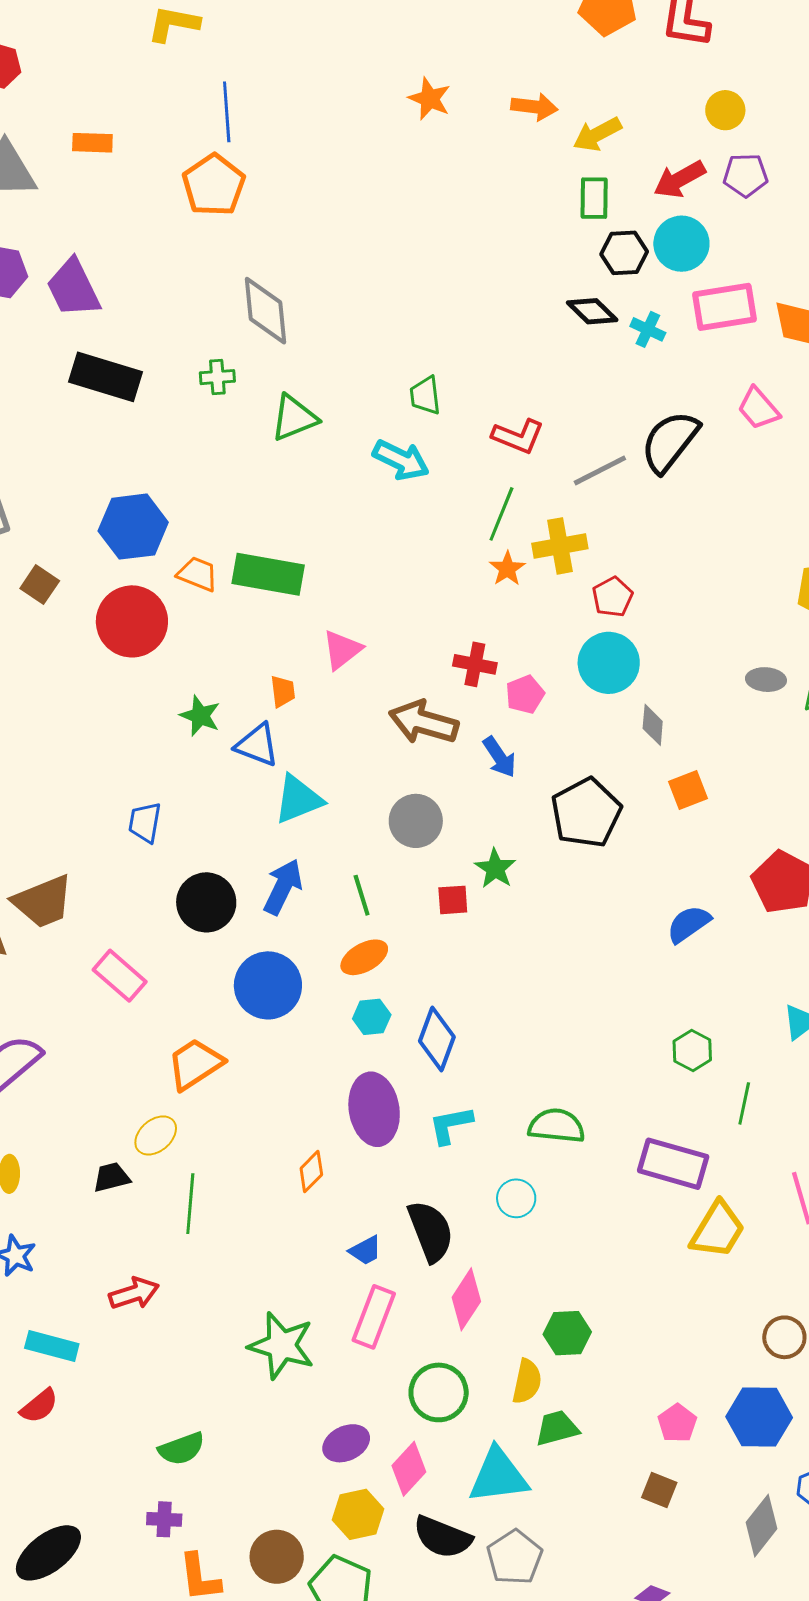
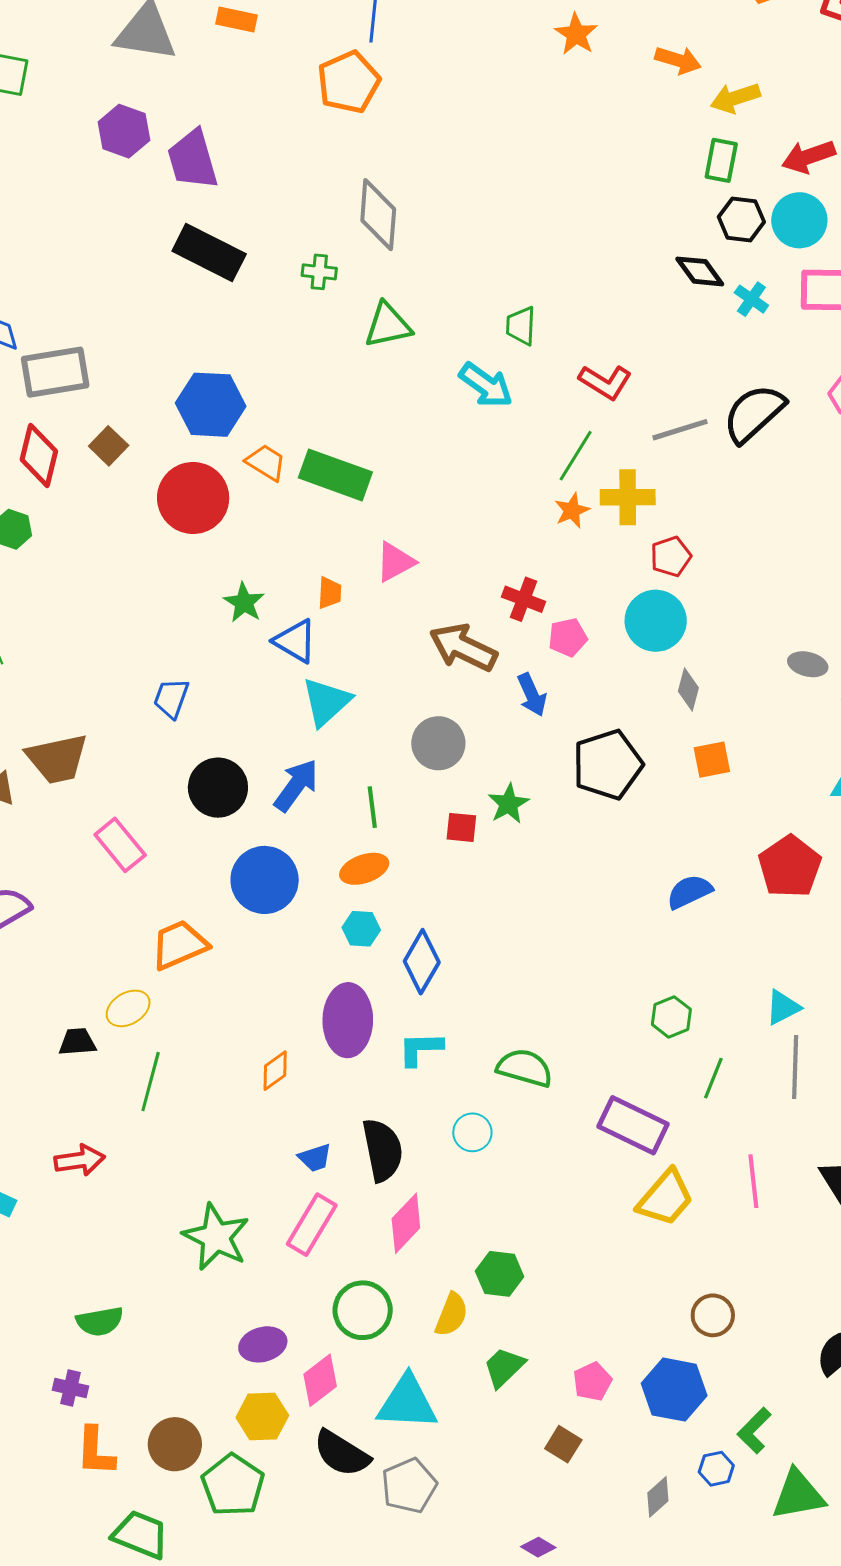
cyan triangle: (298, 799) -> (326, 702), turned -30
green trapezoid: (557, 1428) -> (504, 1367), moved, turned -39
gray diamond: (762, 1526) -> (658, 1497), size x0.7

